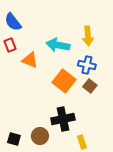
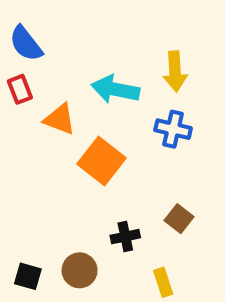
orange square: (64, 81) -> (101, 161), moved
brown square: (90, 86) -> (179, 219), moved
black cross: (63, 119) -> (125, 237), size x0.6

